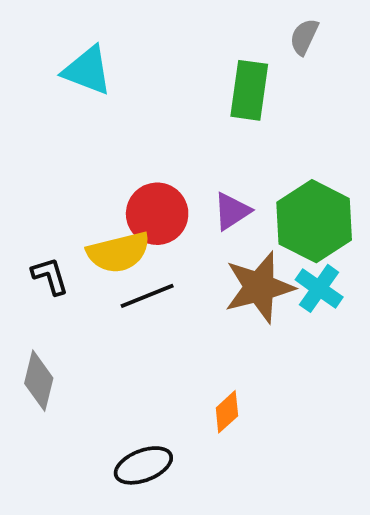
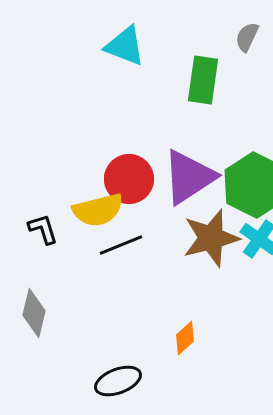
cyan triangle: (87, 70) -> (125, 46), moved
purple triangle: (232, 211) -> (189, 177), size x1.8

